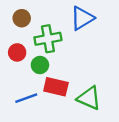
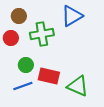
red circle: (17, 52) -> (11, 38), moved
green circle: (40, 65) -> (26, 65), moved

